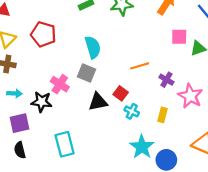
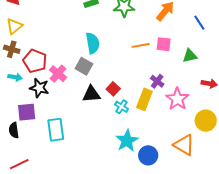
red pentagon: (43, 34) -> (35, 61), moved
pink square: (179, 37) -> (164, 44), moved
orange line: (140, 66) -> (141, 45), moved
yellow rectangle: (162, 115) -> (144, 99), moved, size x1.5
purple square: (19, 123) -> (27, 112), moved

